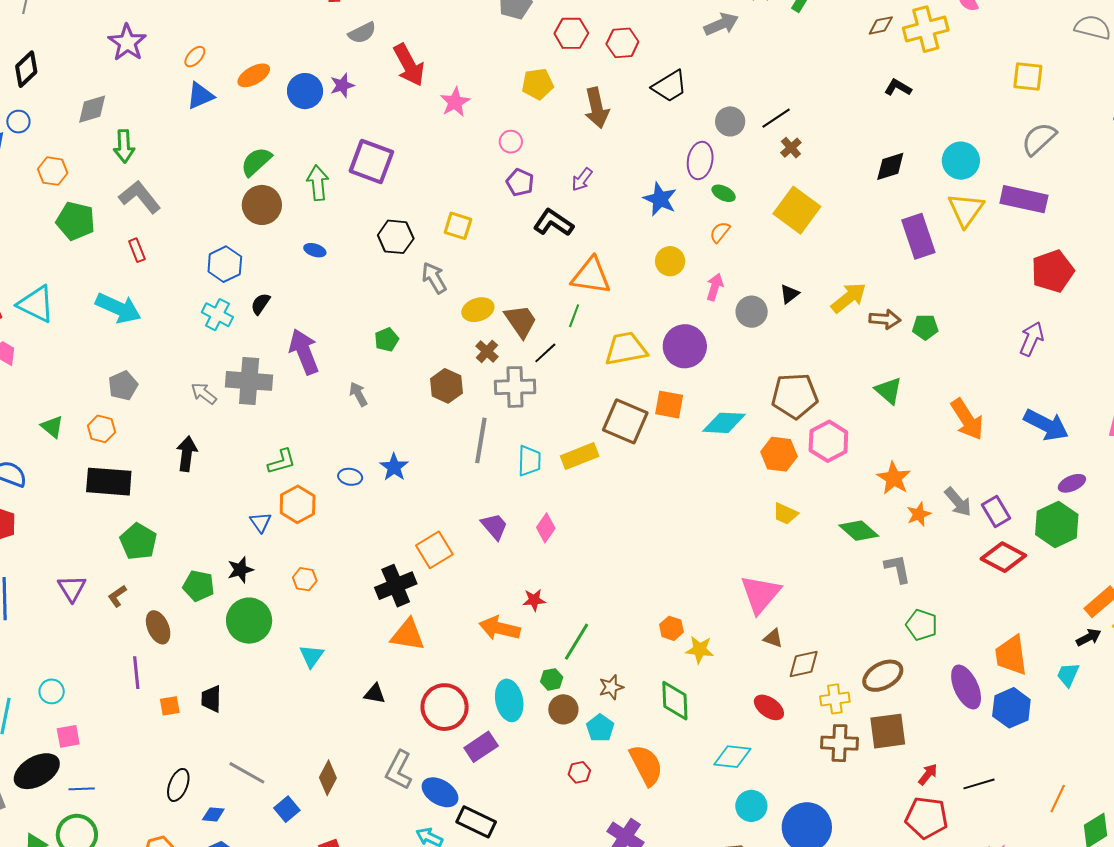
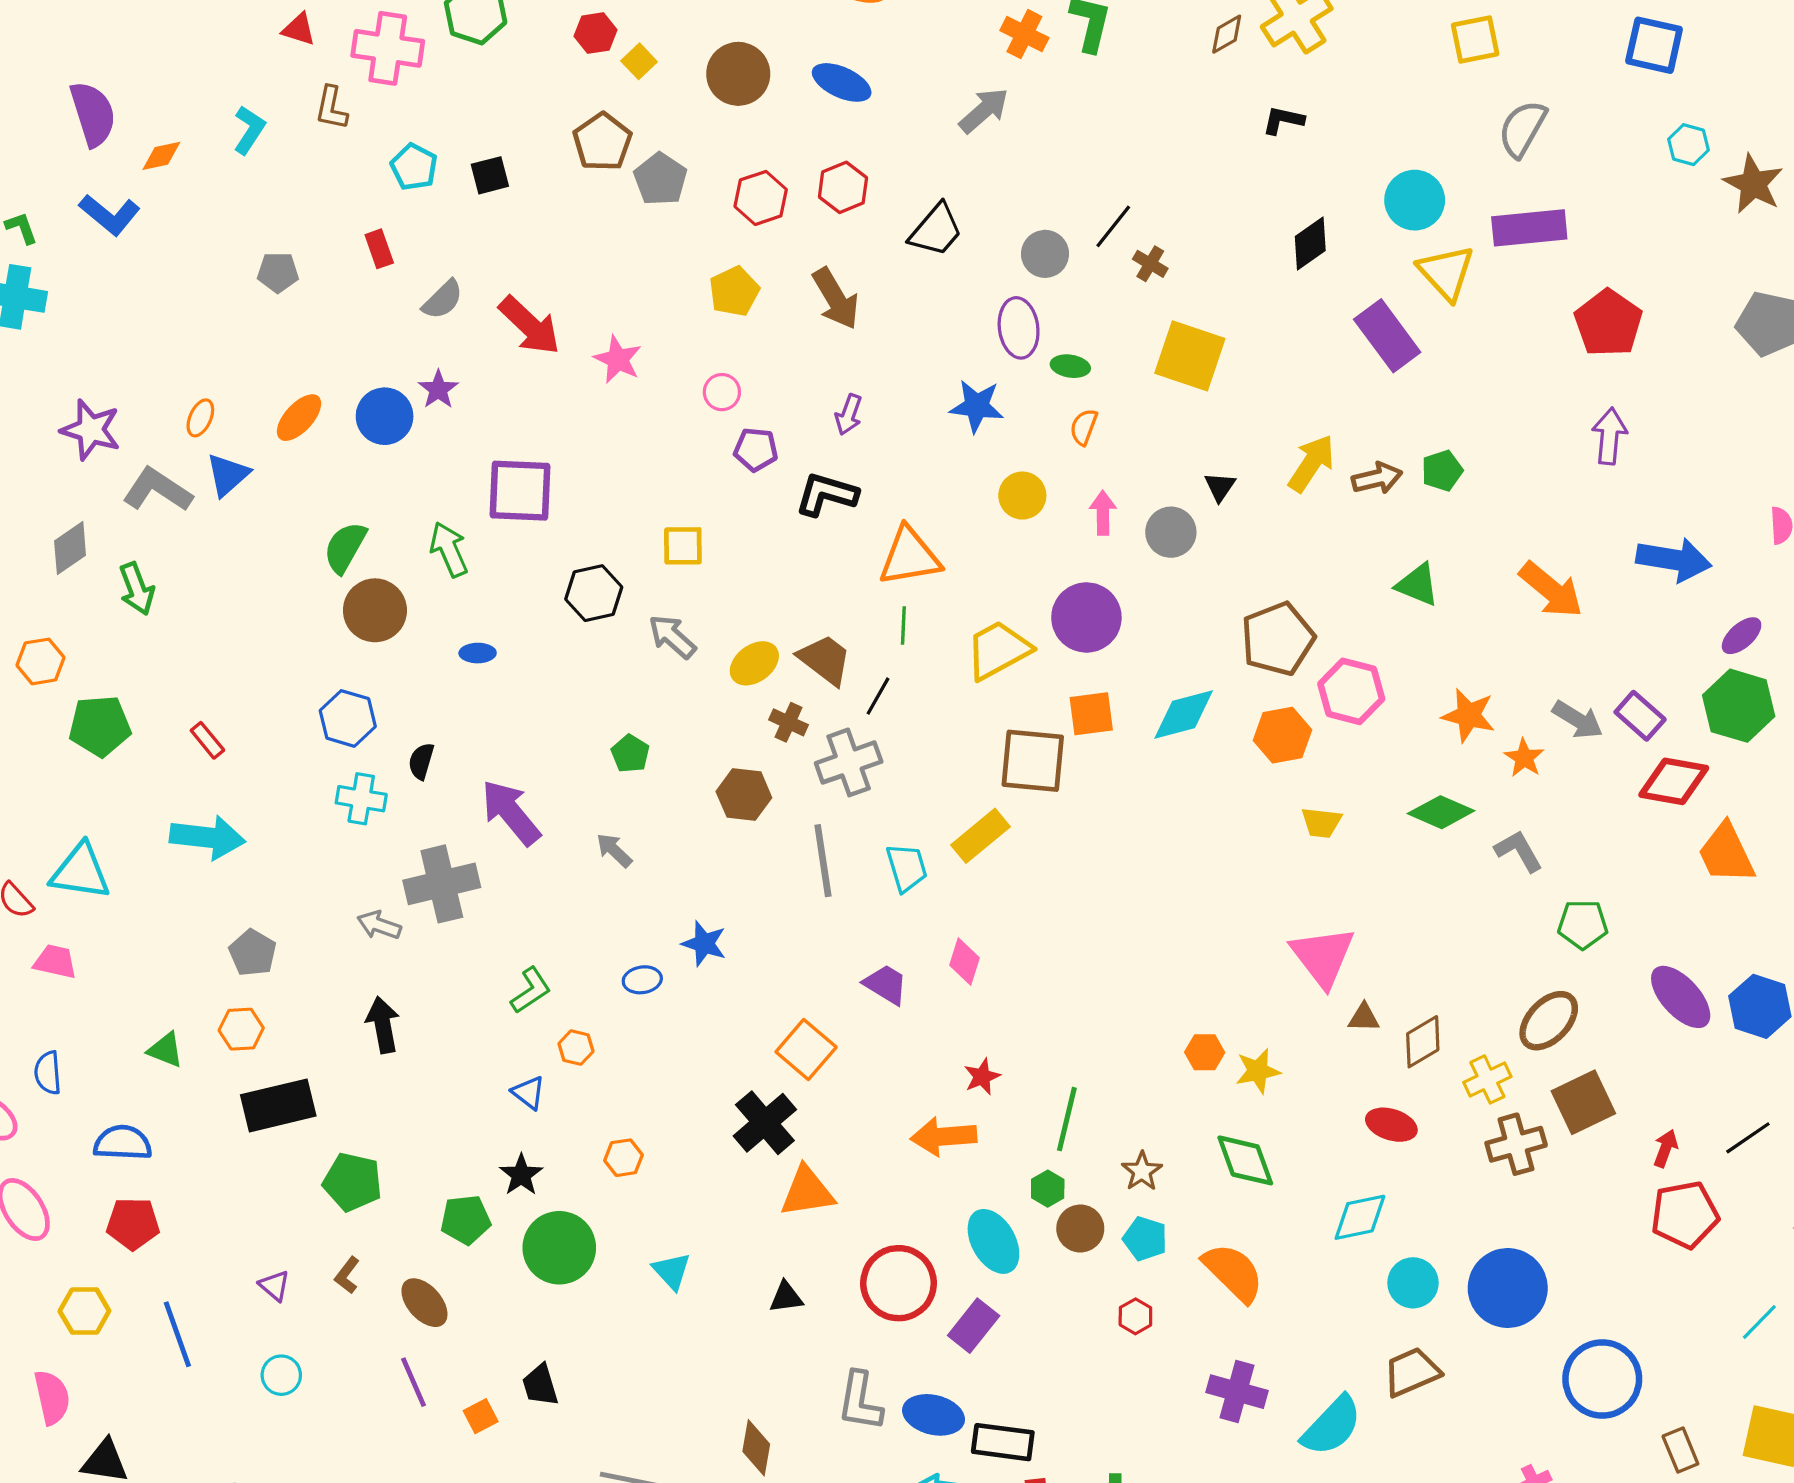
gray L-shape: (140, 197) -> (157, 490), moved
orange hexagon: (298, 504) -> (576, 1048), size x0.6
purple triangle: (72, 588) -> (274, 1286), size x0.7
orange trapezoid: (1011, 655) -> (1726, 853), moved
cyan circle: (52, 691) -> (281, 1375), moved

